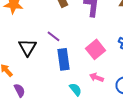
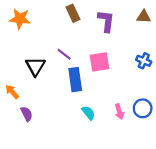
pink square: (96, 49) -> (99, 62), moved, turned 30
pink arrow: (96, 77) -> (119, 112), moved, turned -128

